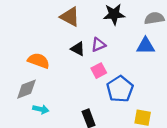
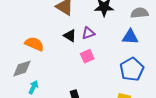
blue pentagon: (120, 89) -> (132, 69), moved
cyan arrow: (41, 109) -> (33, 87), turned -80

